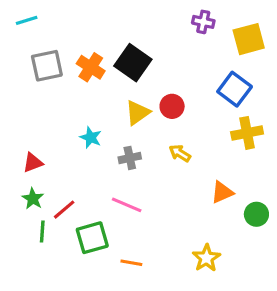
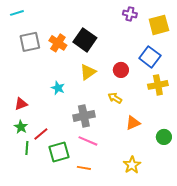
red circle: (172, 106) -> (121, 70), moved
gray cross: (130, 158) -> (84, 116), moved, size x1.5
orange triangle: (222, 192) -> (133, 123), moved
pink line: (127, 205) -> (88, 141), moved

